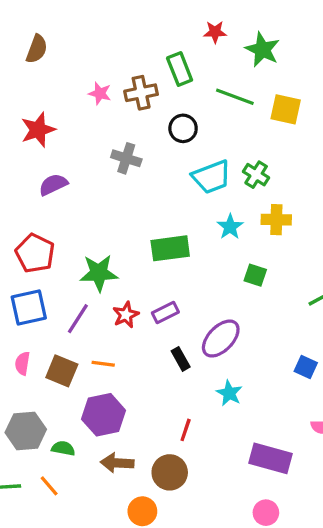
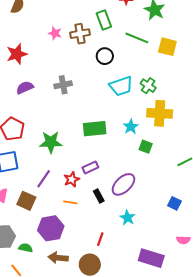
gray cross: (126, 158) -> (63, 85), moved, turned -30
yellow cross: (276, 220) -> (160, 113), size x1.4
cyan star: (230, 227) -> (131, 127), moved
red star: (126, 315) -> (72, 179), moved
purple line: (78, 319) -> (44, 179), moved
orange line: (103, 364) -> (70, 202), moved

